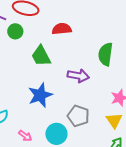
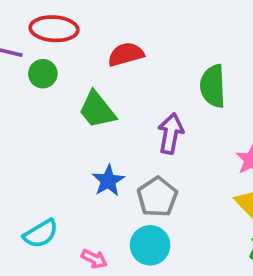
purple arrow: (78, 76) -> (171, 133), turned -80
blue star: (40, 95) -> (108, 181), size x0.7
gray pentagon: (78, 116) -> (157, 197), moved, turned 30

